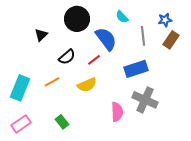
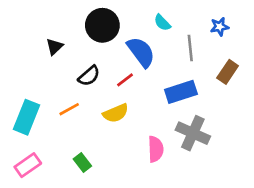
brown rectangle: (171, 40) -> (228, 72), moved

